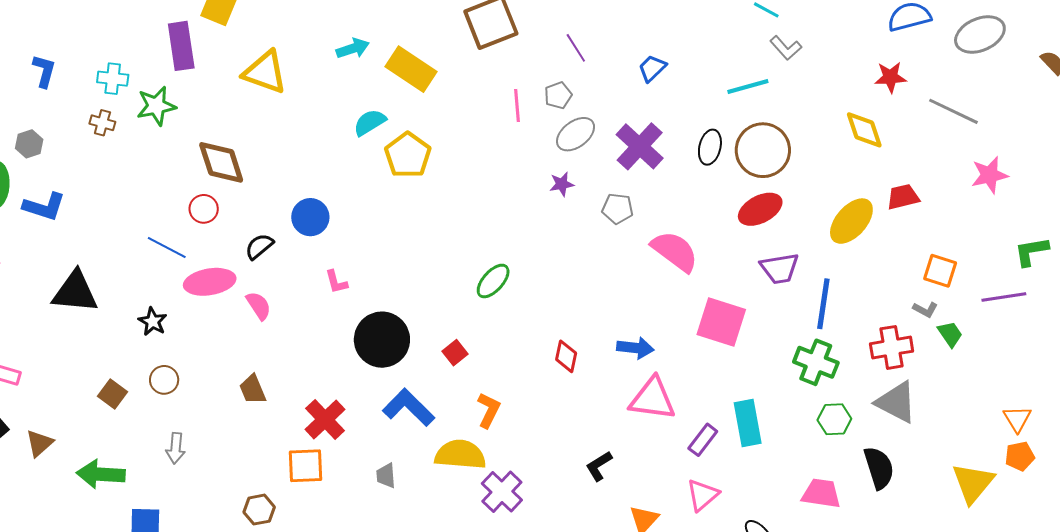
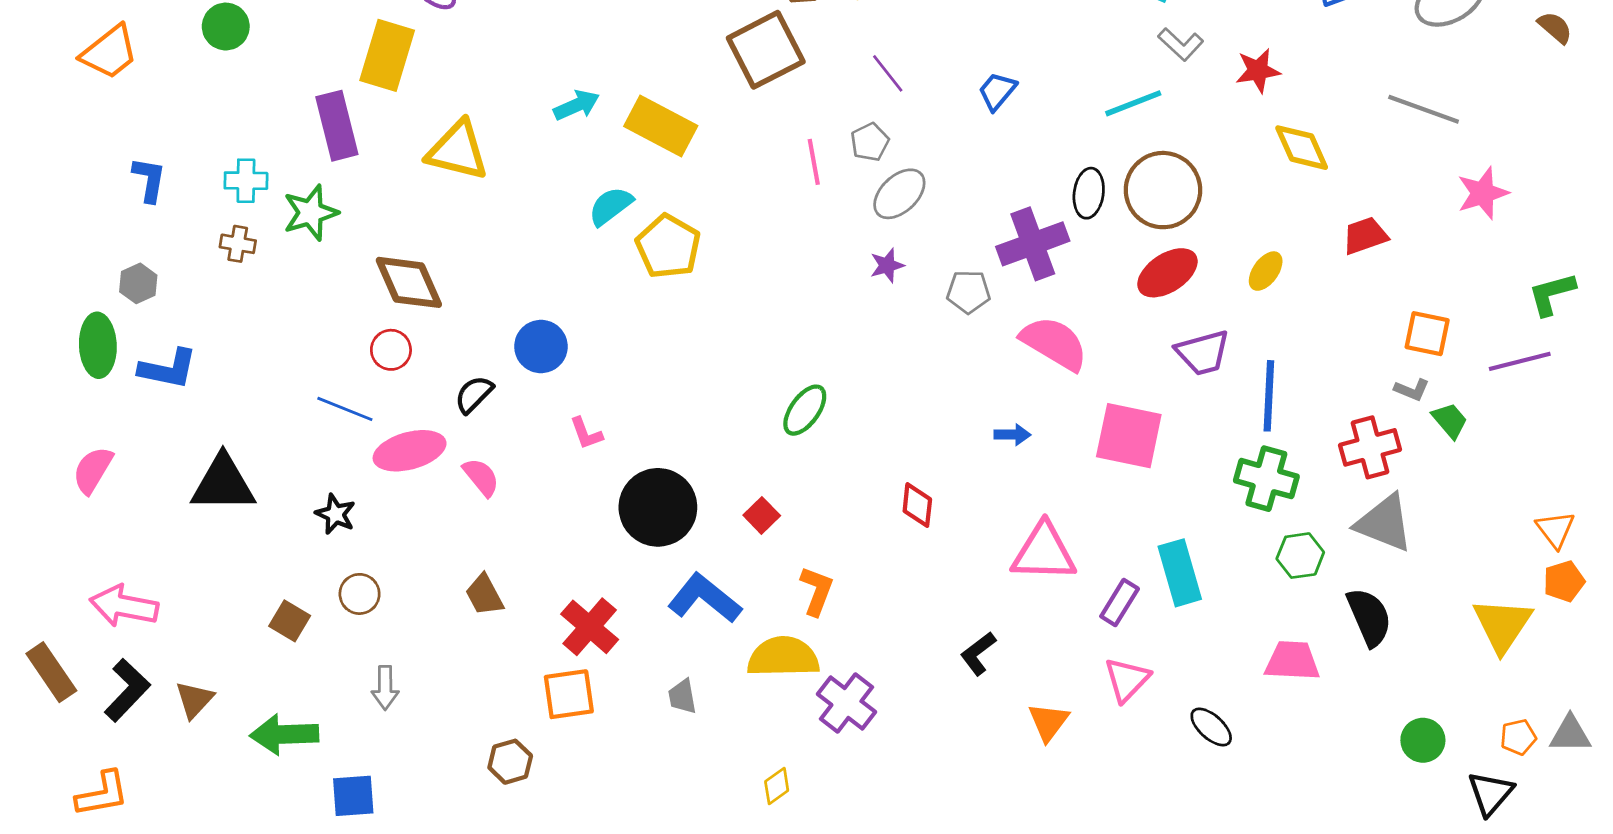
red star: (890, 77) -> (1258, 71), moved
purple cross: (640, 146) -> (1033, 244), moved, turned 33
yellow ellipse: (851, 221) -> (1266, 271), moved, size x0.6
blue arrow: (635, 348) -> (1012, 435), moved, size x0.7

